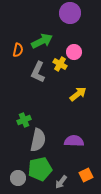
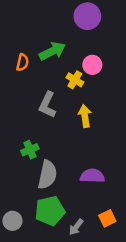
gray L-shape: (38, 72) -> (47, 105), moved
yellow arrow: (78, 94) -> (85, 116), moved, turned -60
gray circle: (18, 178) -> (12, 221), moved

